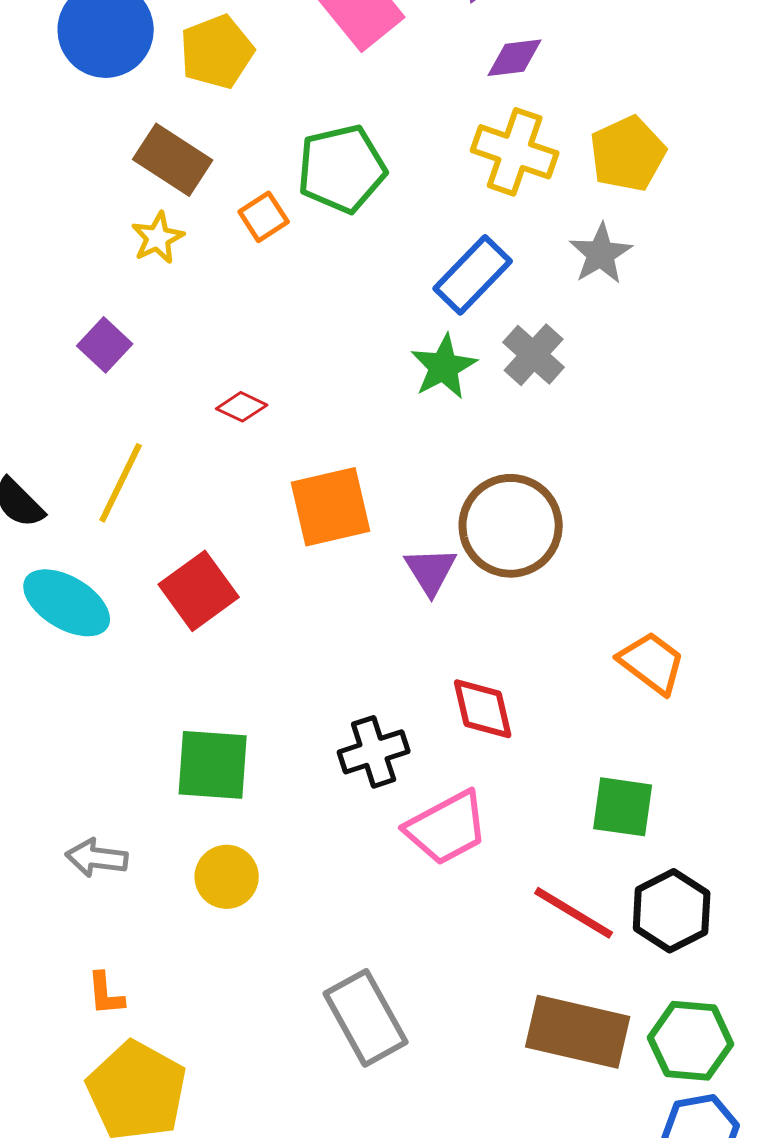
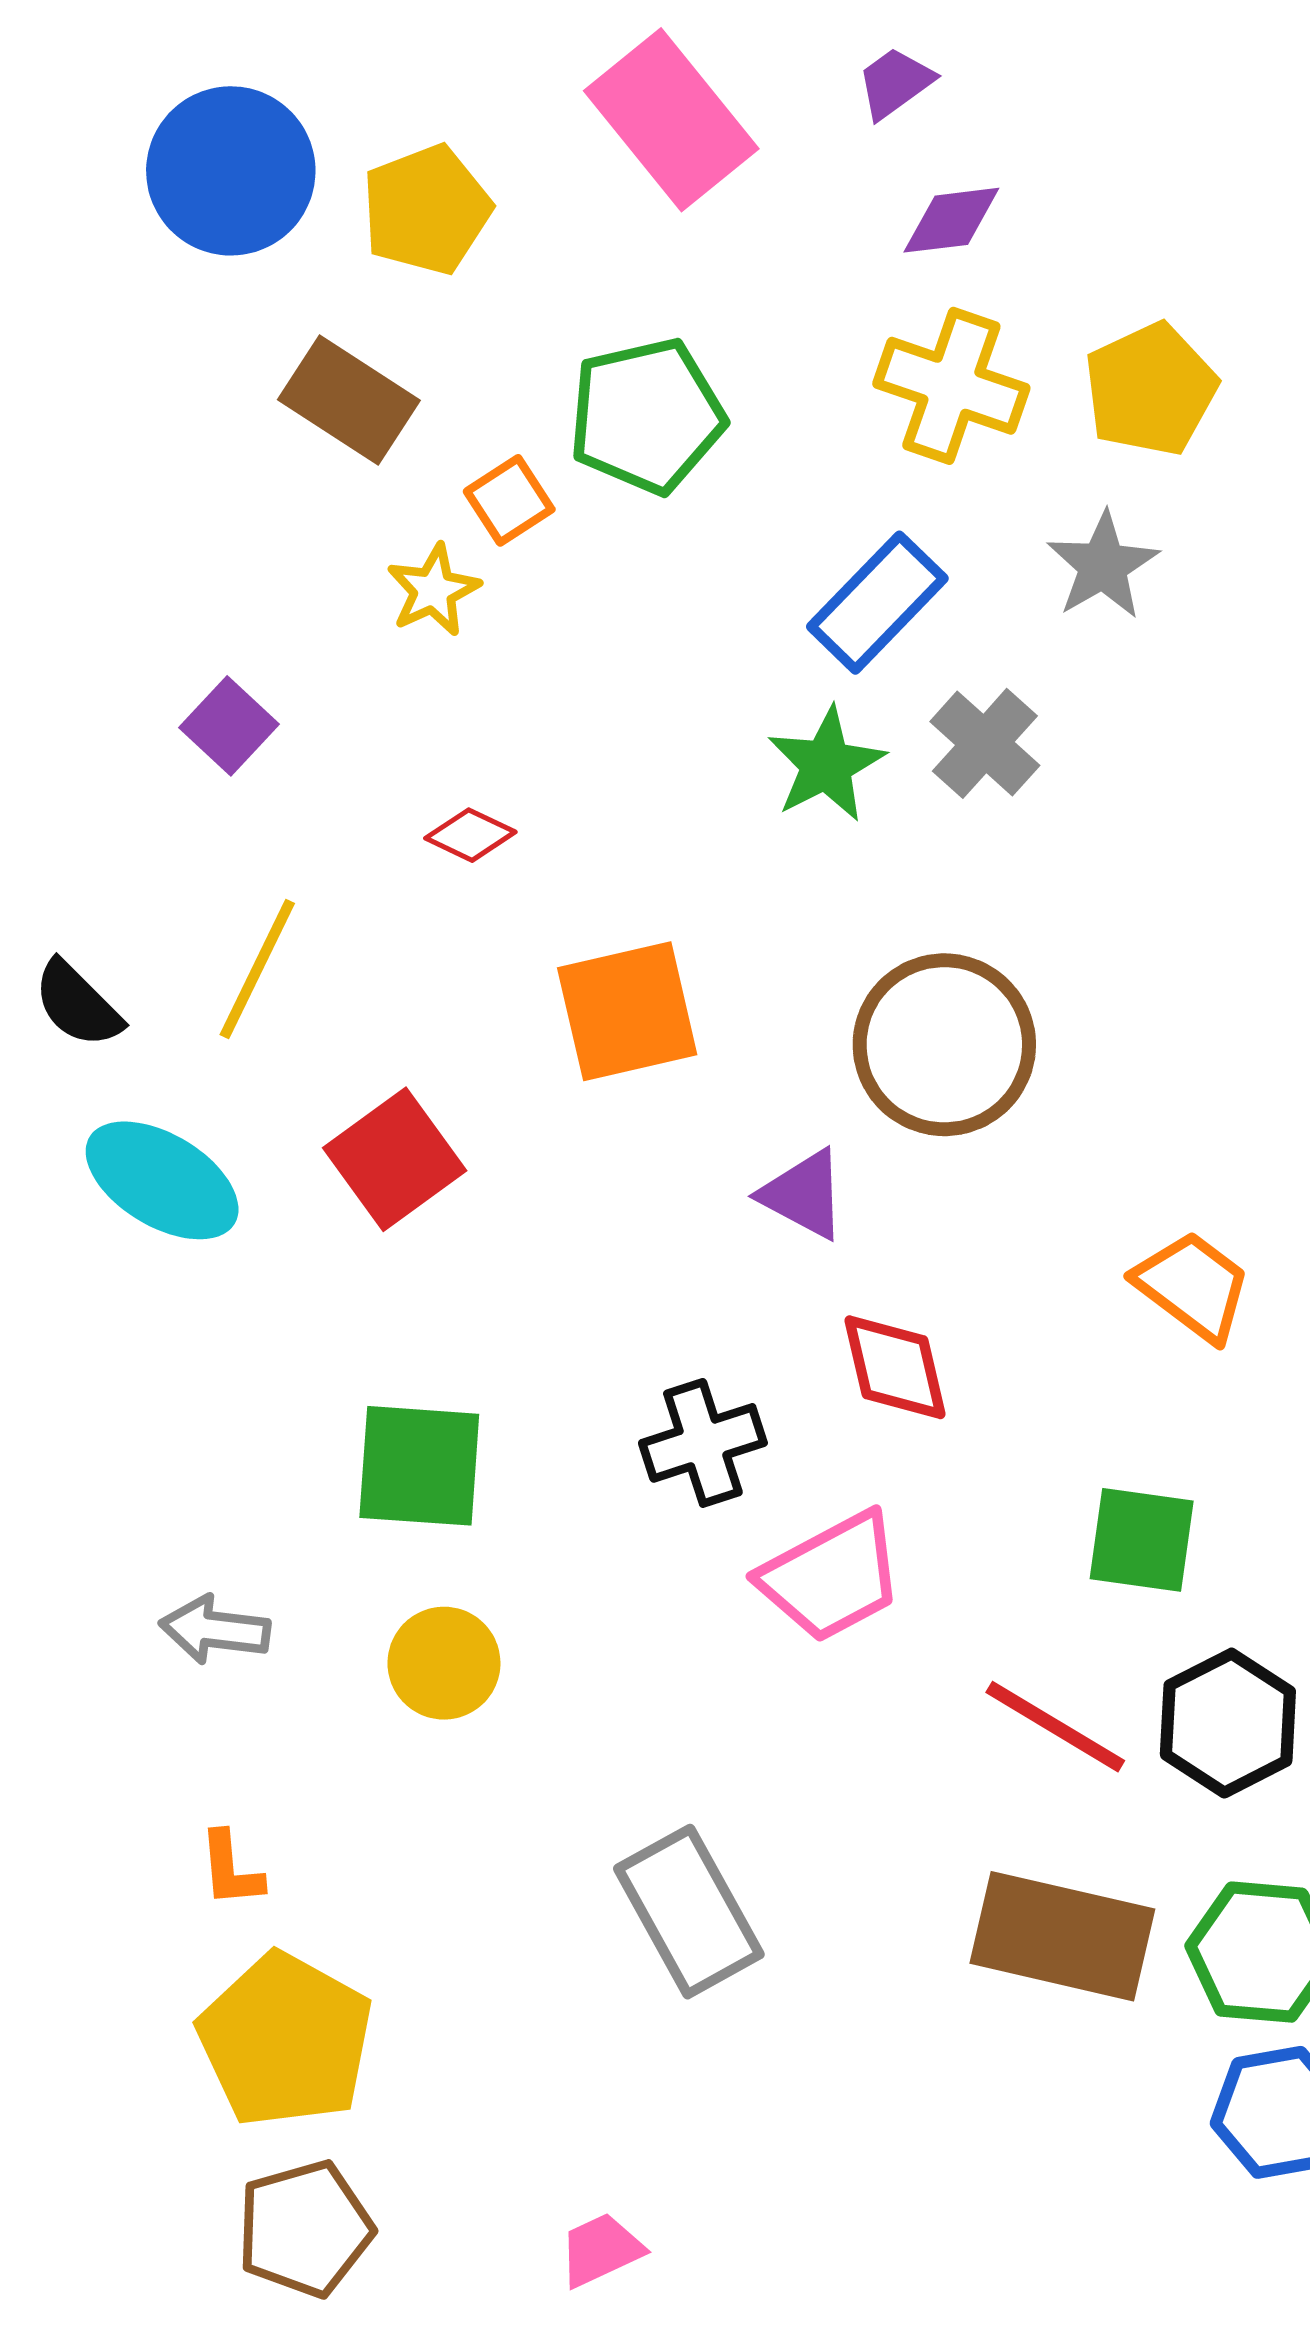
yellow star: (158, 238) -> (433, 590), moved
purple triangle: (431, 571) -> (803, 1195), moved, turned -30

